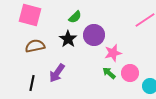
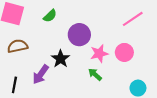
green semicircle: (75, 17) -> (50, 16), moved
black star: (68, 39) -> (60, 59), moved
pink circle: (130, 73) -> (124, 52), moved

